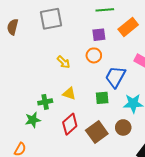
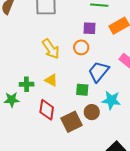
yellow arrow: (64, 62) -> (51, 49), size x1.5
red diamond: (70, 124) -> (47, 110), turned -50
brown circle: (123, 127) -> (92, 112), moved

